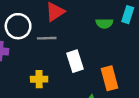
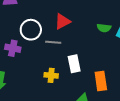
green semicircle: (104, 23) -> (104, 28), moved
yellow cross: (39, 79) -> (51, 75), moved

